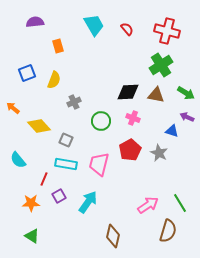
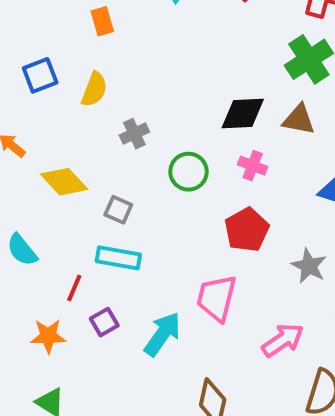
gray star: (159, 153) -> (309, 266), moved
pink trapezoid: (99, 164) -> (217, 298), moved

